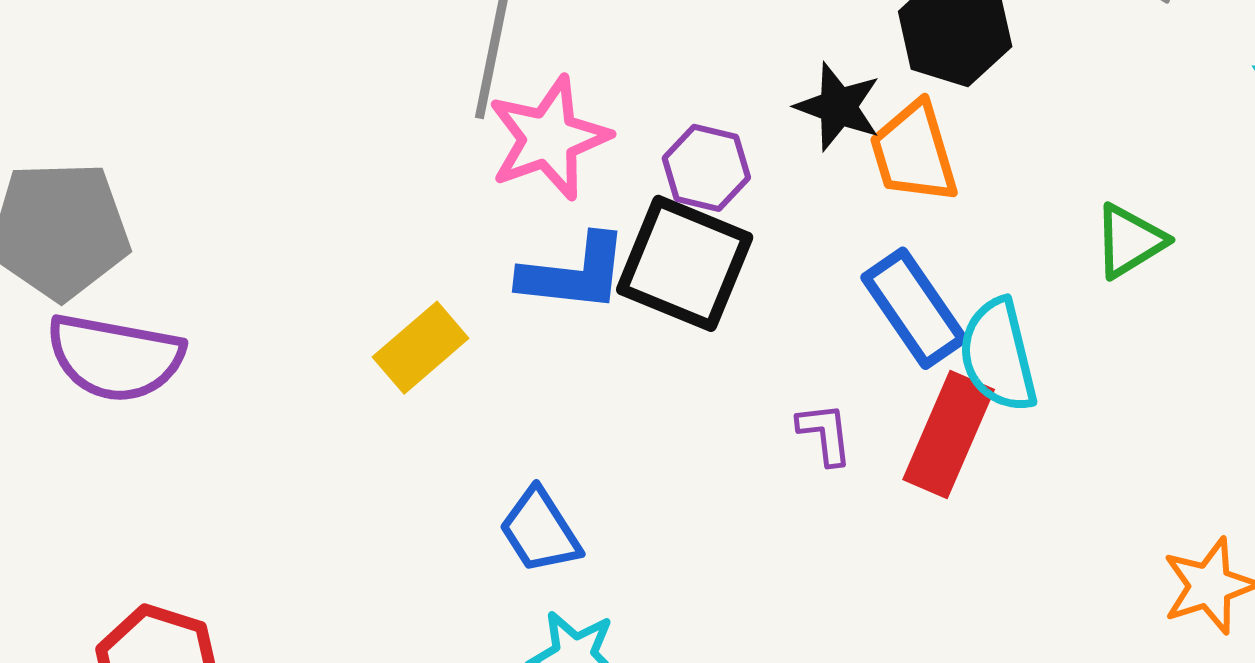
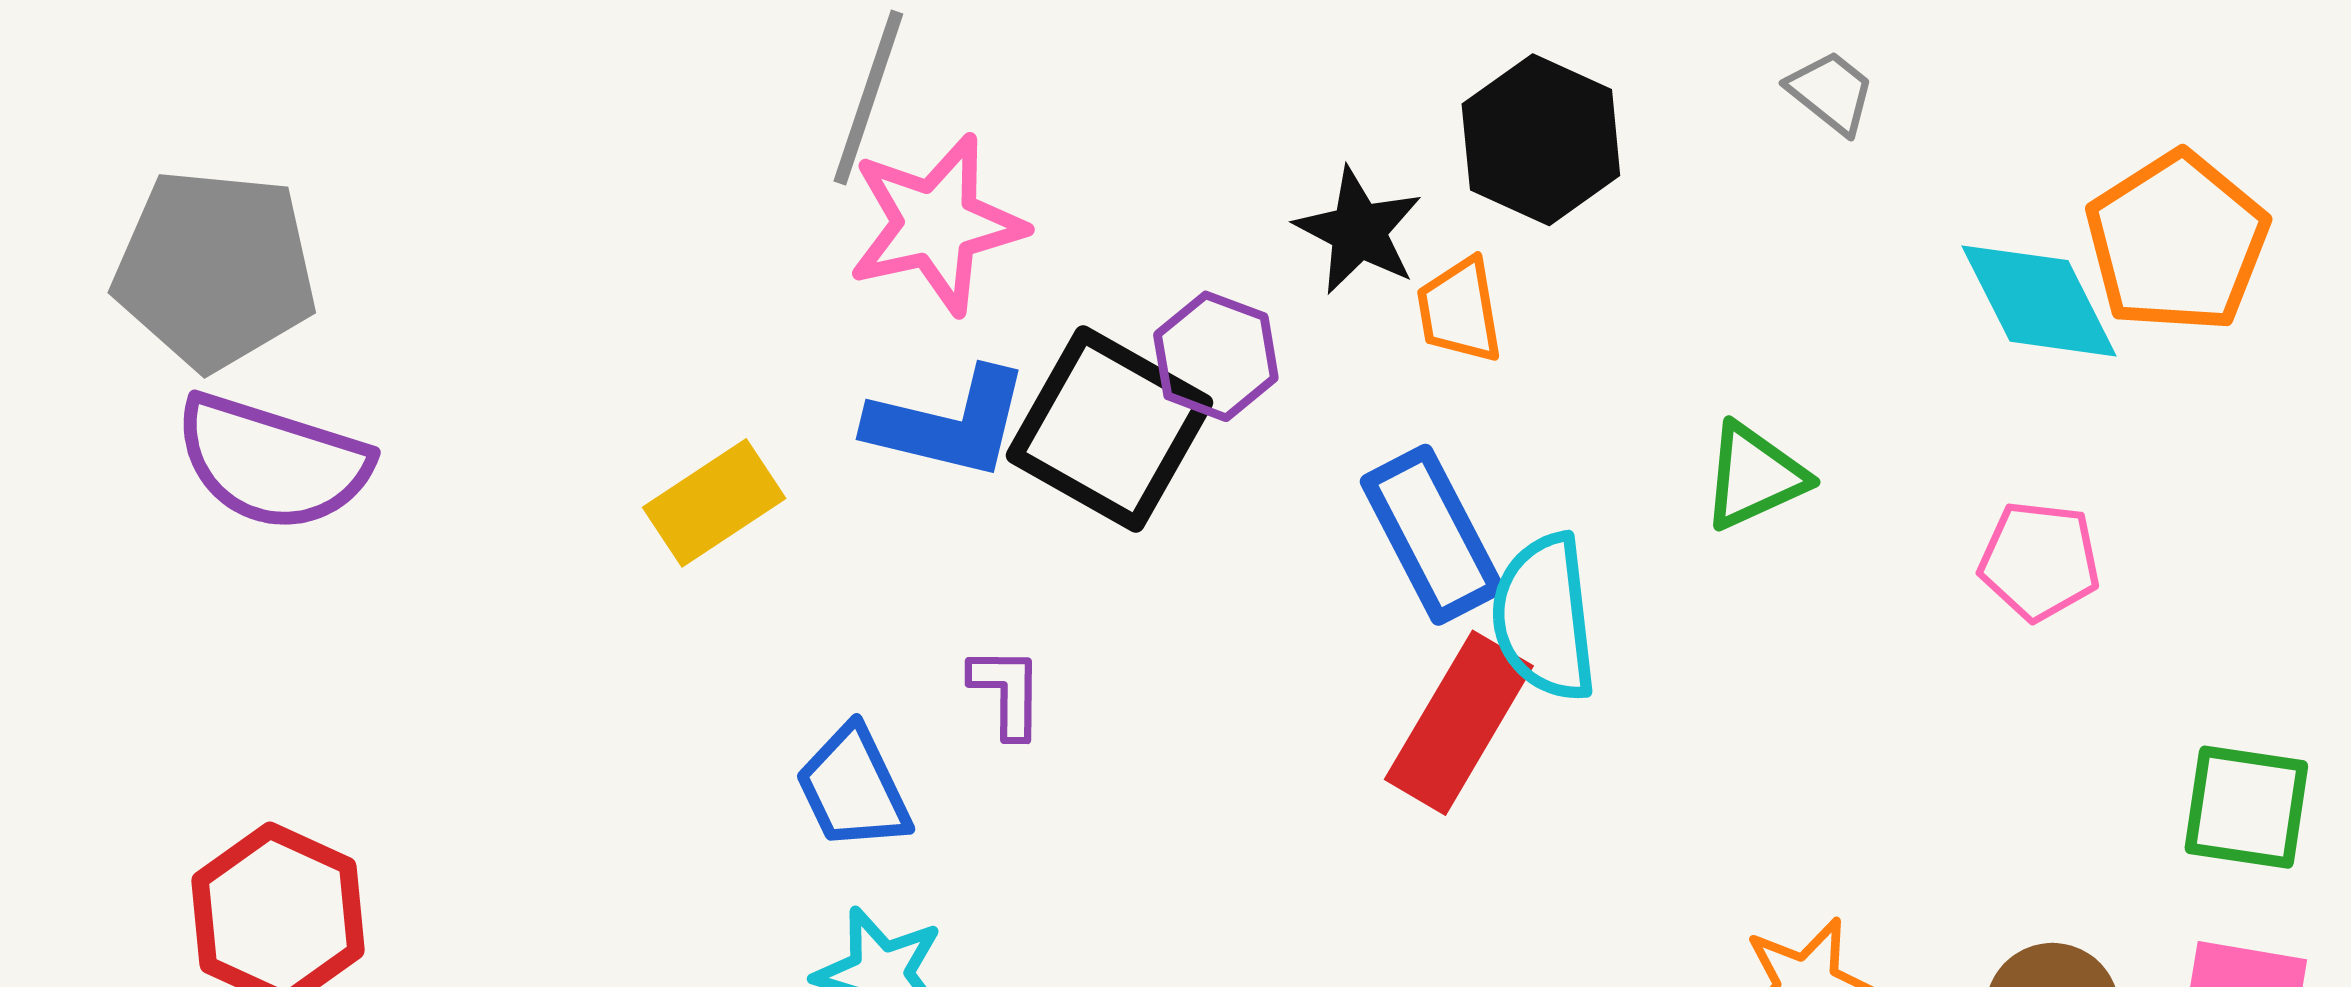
orange trapezoid: (914, 153) -> (1460, 310), size x0.7
purple hexagon: (706, 168) -> (1216, 356), moved
purple L-shape: (825, 434) -> (1007, 692), moved

